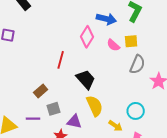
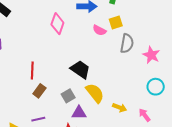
pink diamond: (87, 37) -> (57, 24), moved
red line: (61, 60) -> (32, 71), moved
gray square: (54, 109) -> (68, 96), moved
cyan circle: (136, 111) -> (156, 87), moved

